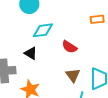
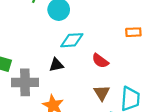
black triangle: (31, 53) -> (56, 65), turned -48

